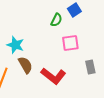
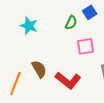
cyan star: (15, 45) -> (29, 26), moved

